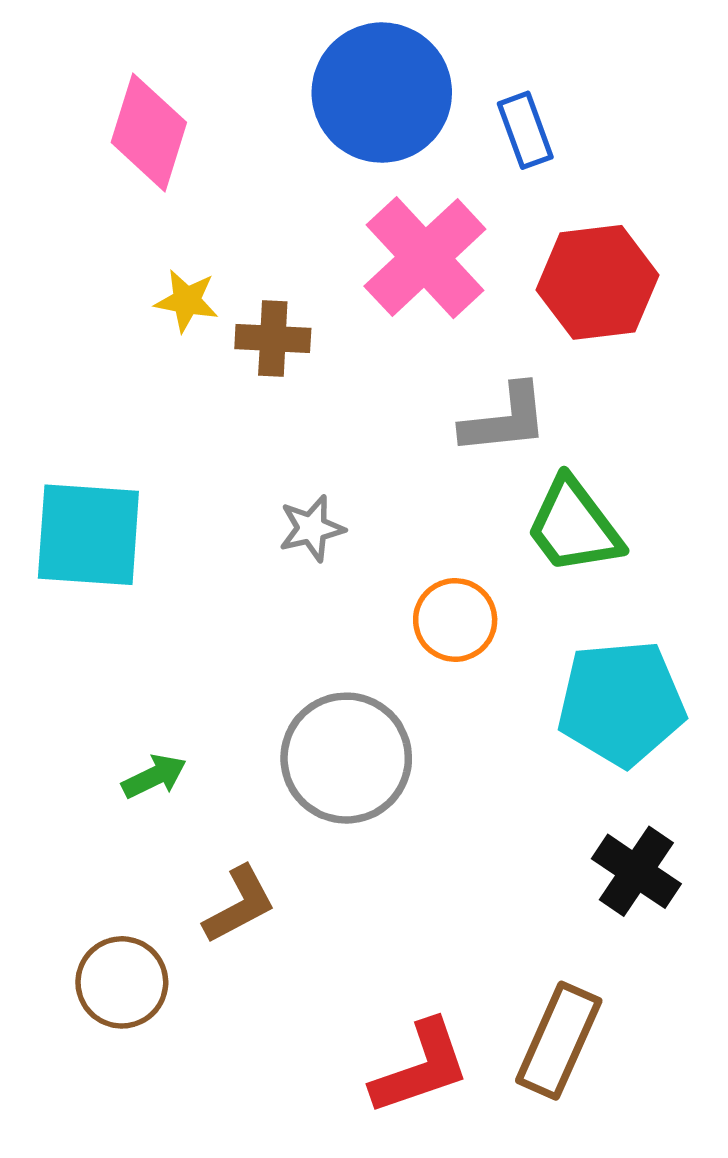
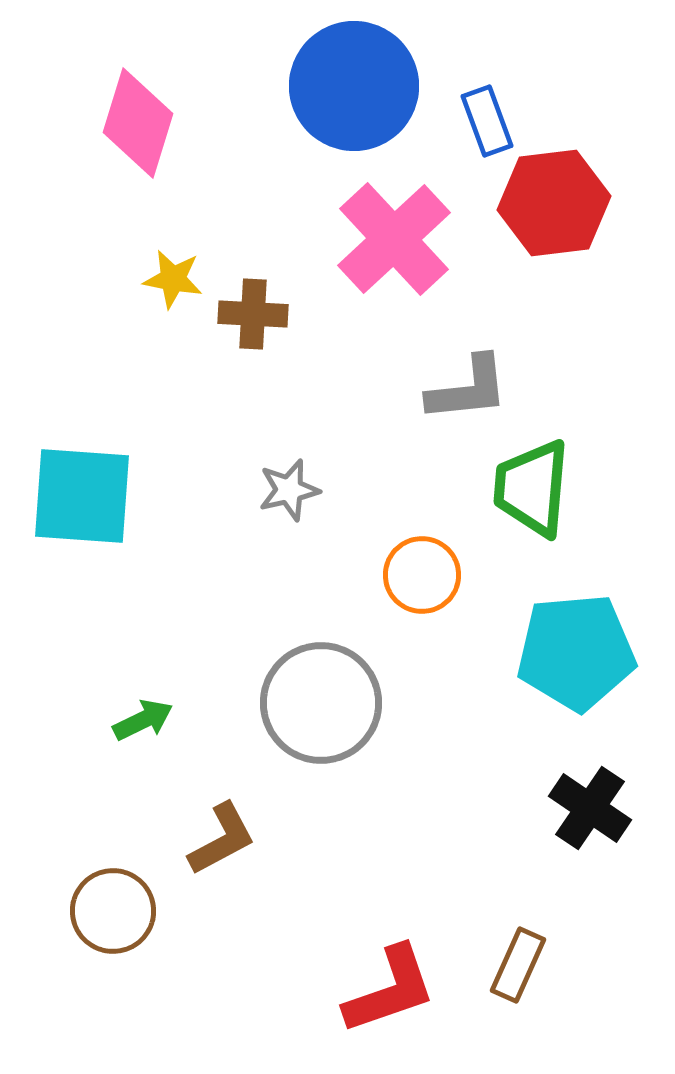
red hexagon: (598, 282) -> (554, 203), moved
green trapezoid: (574, 526) -> (532, 488), turned 42
brown rectangle: (559, 1041) -> (518, 965), size x0.7

